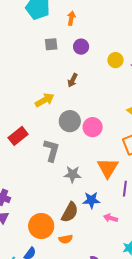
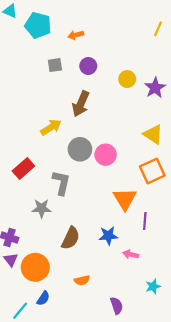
orange arrow: (71, 18) -> (76, 35), turned -112
brown arrow: (73, 80) -> (81, 104), size x1.6
gray star: (72, 174) -> (42, 208), moved
brown semicircle: (70, 212) -> (71, 238), moved
orange circle: (41, 226) -> (35, 267), moved

